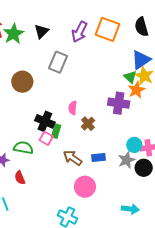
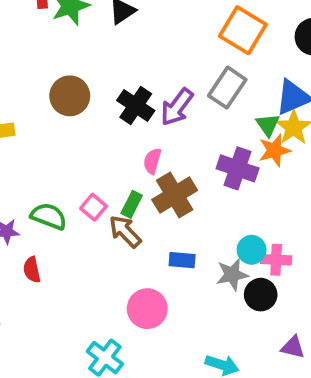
purple arrow: (80, 32) -> (177, 107), moved
gray rectangle: (58, 62) -> (227, 88), moved
black cross: (45, 121) -> (136, 105), moved
brown cross: (88, 124) -> (175, 195), size x1.6
green rectangle: (56, 131) -> (132, 204), moved
brown arrow: (73, 158) -> (125, 231), moved

